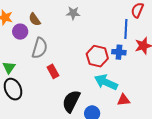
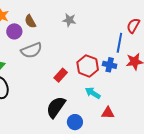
gray semicircle: (40, 48) -> (31, 50), turned 45
red rectangle: (53, 71) -> (61, 75), moved, turned 64
cyan arrow: (106, 82) -> (93, 93), size x0.7

